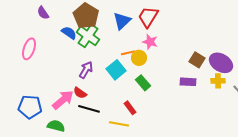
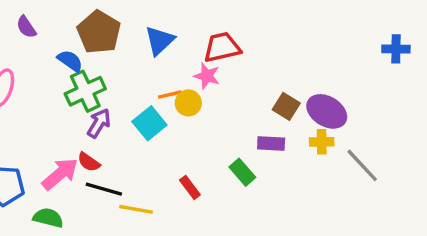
red trapezoid: (148, 17) -> (222, 47), moved, turned 45
green cross: (88, 36) -> (85, 91), moved, turned 30
green rectangle: (143, 83) -> (242, 172), moved
red rectangle: (130, 108) -> (190, 187), moved
yellow line: (119, 124) -> (136, 209), moved

